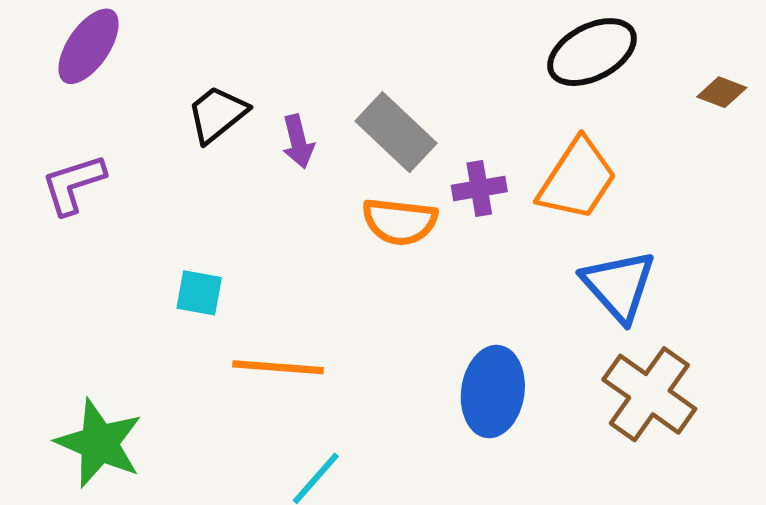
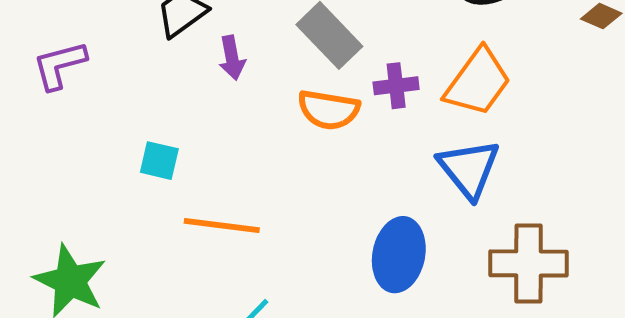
purple arrow: (298, 141) -> (232, 58), moved
blue triangle: (619, 286) -> (469, 169), moved
brown cross: (649, 394) -> (529, 263), turned -38

